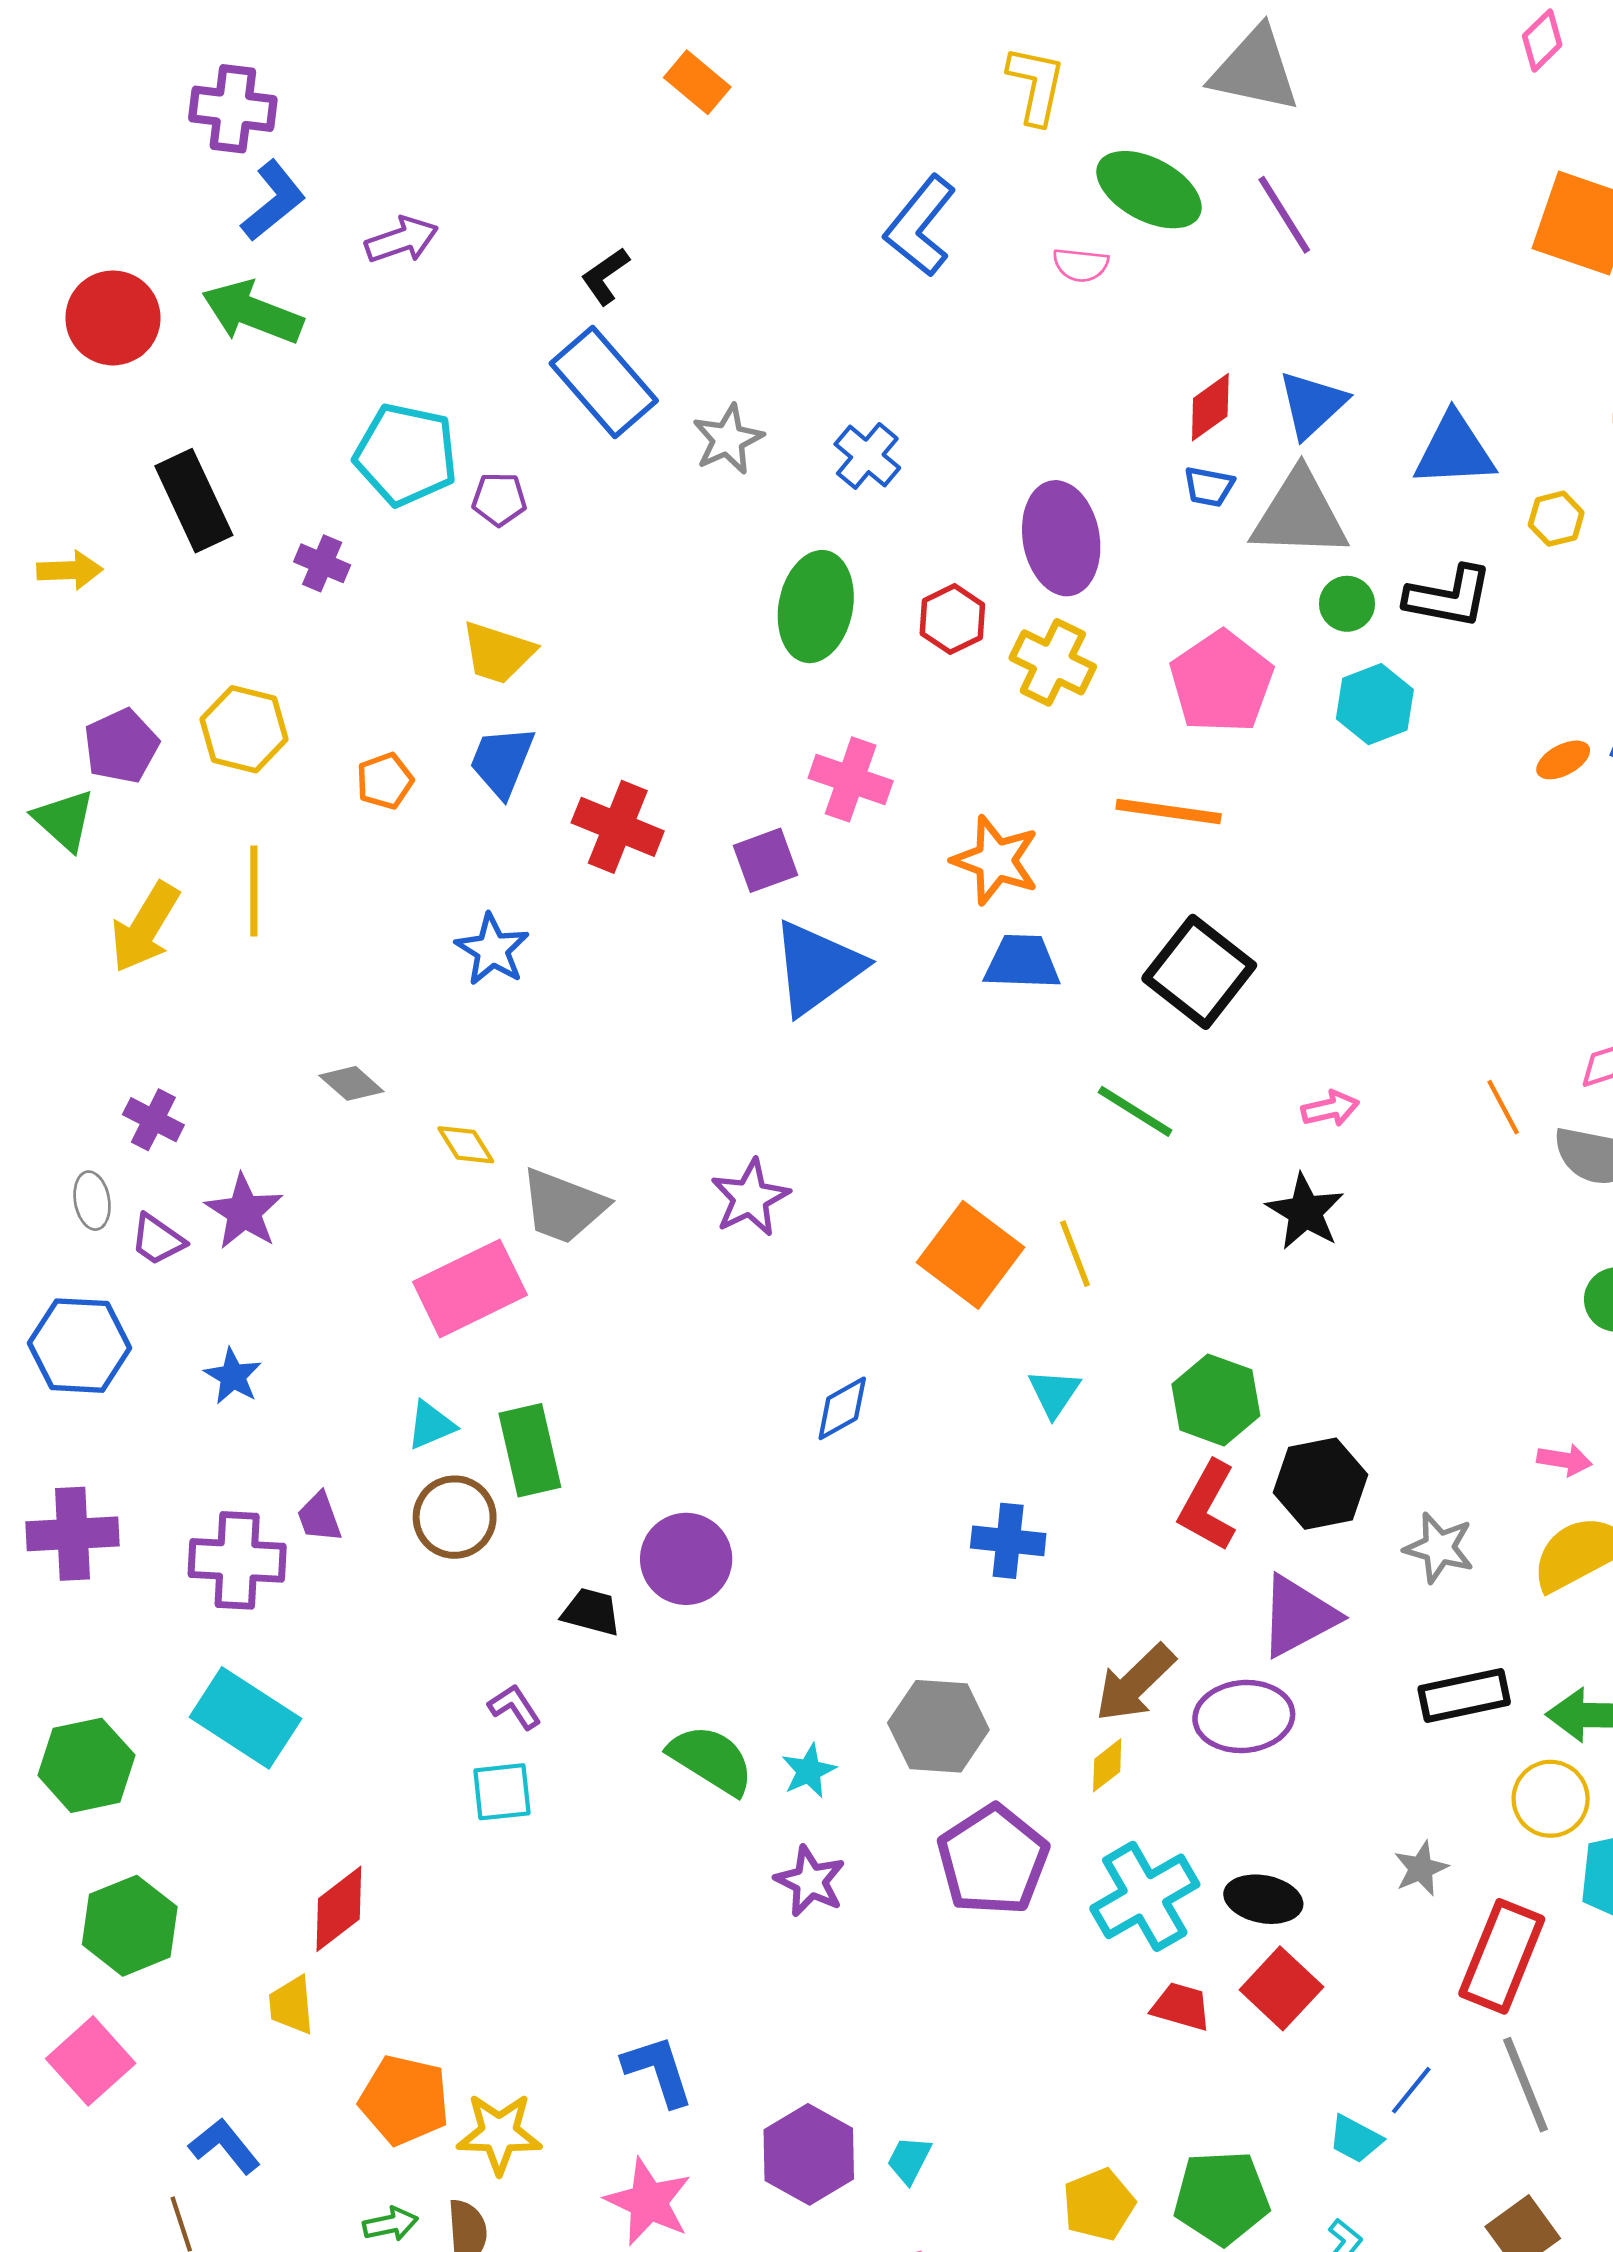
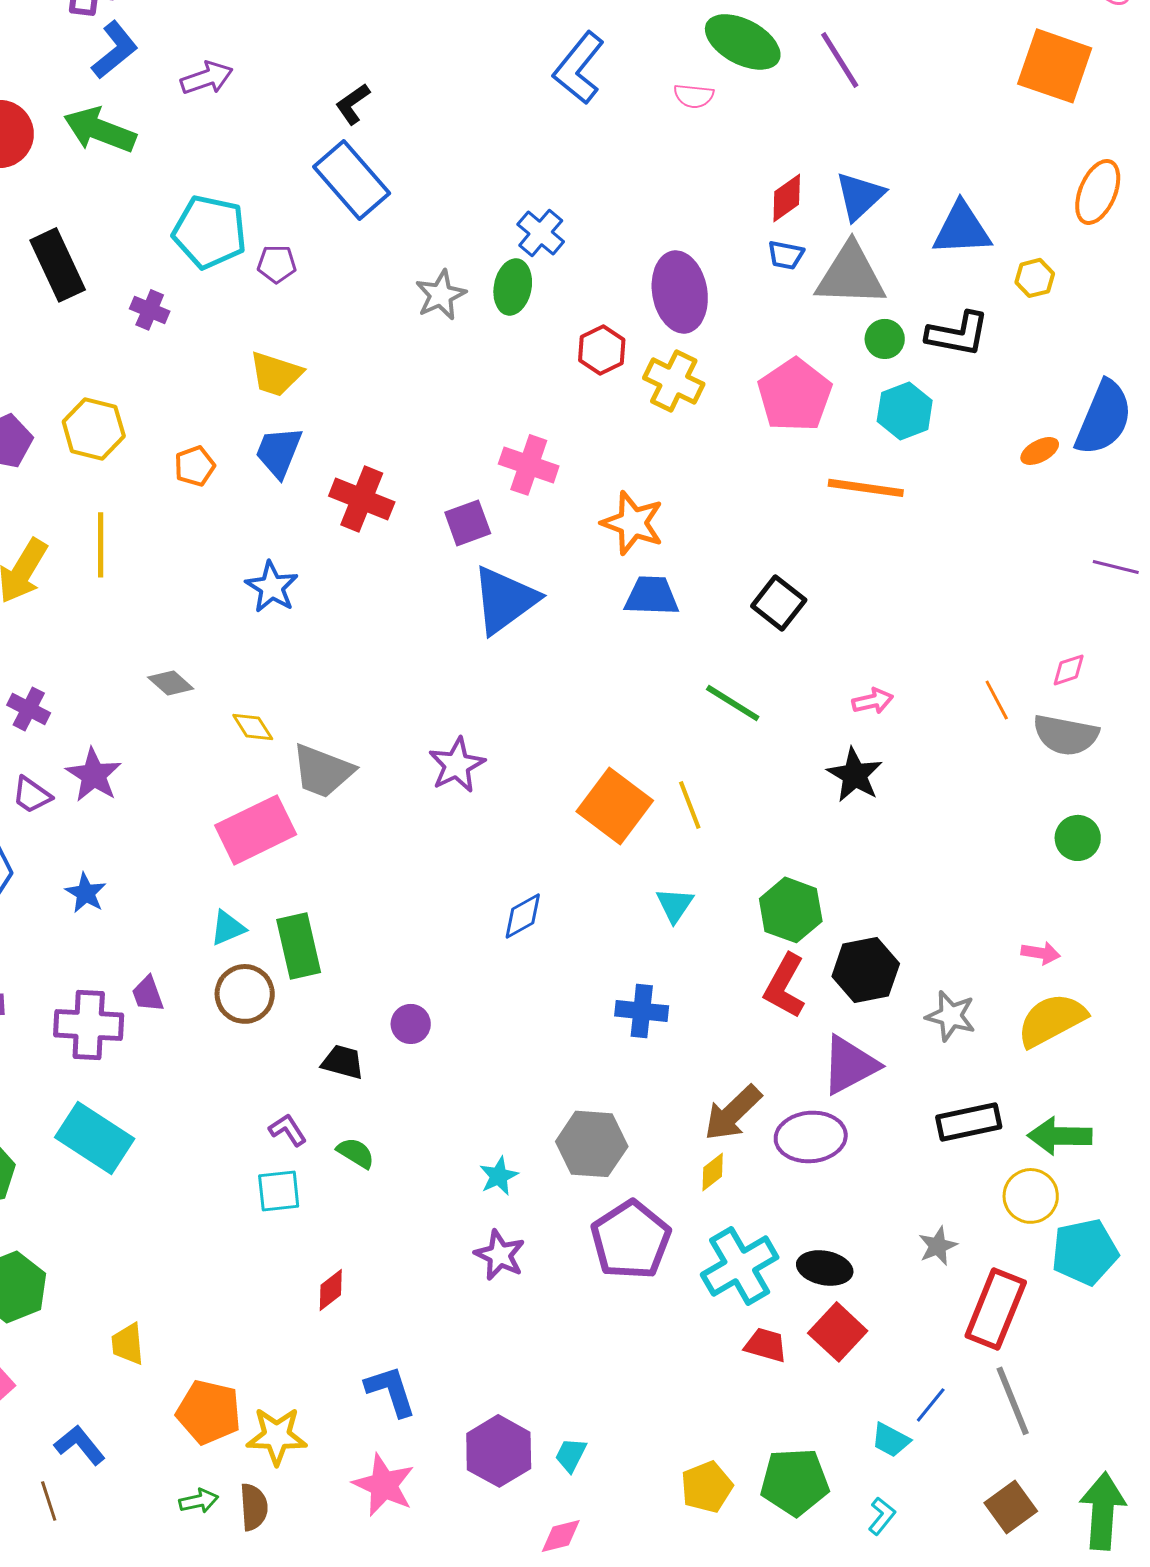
gray star: (728, 439) -> (441, 295), moved
green ellipse: (816, 607) -> (513, 287), moved, size x0.7
orange line: (1169, 812) -> (866, 488), moved
black square: (1199, 972) -> (779, 603), size x0.7
purple circle: (686, 1559) -> (411, 1024), size x0.6
green semicircle: (711, 1760) -> (356, 1153), moved, size x0.6
red diamond: (339, 1909) -> (331, 1290), moved, size x0.7

